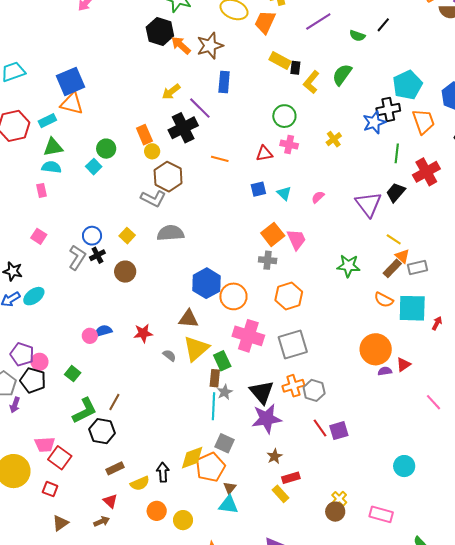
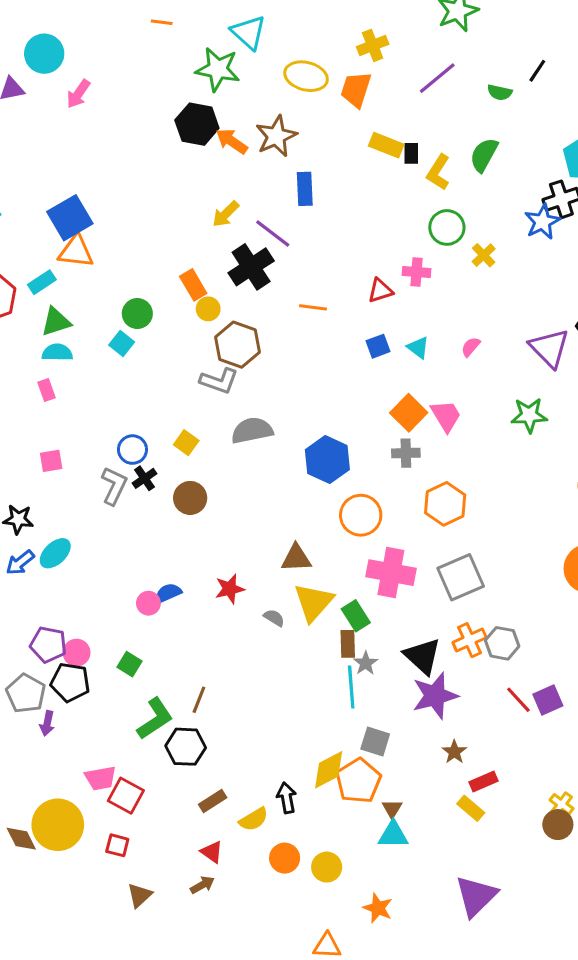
green circle: (284, 116) -> (447, 227), moved
pink square: (39, 236) -> (51, 461), turned -35
green star: (348, 266) -> (529, 415), moved
blue hexagon: (206, 283) -> (327, 460), moved

